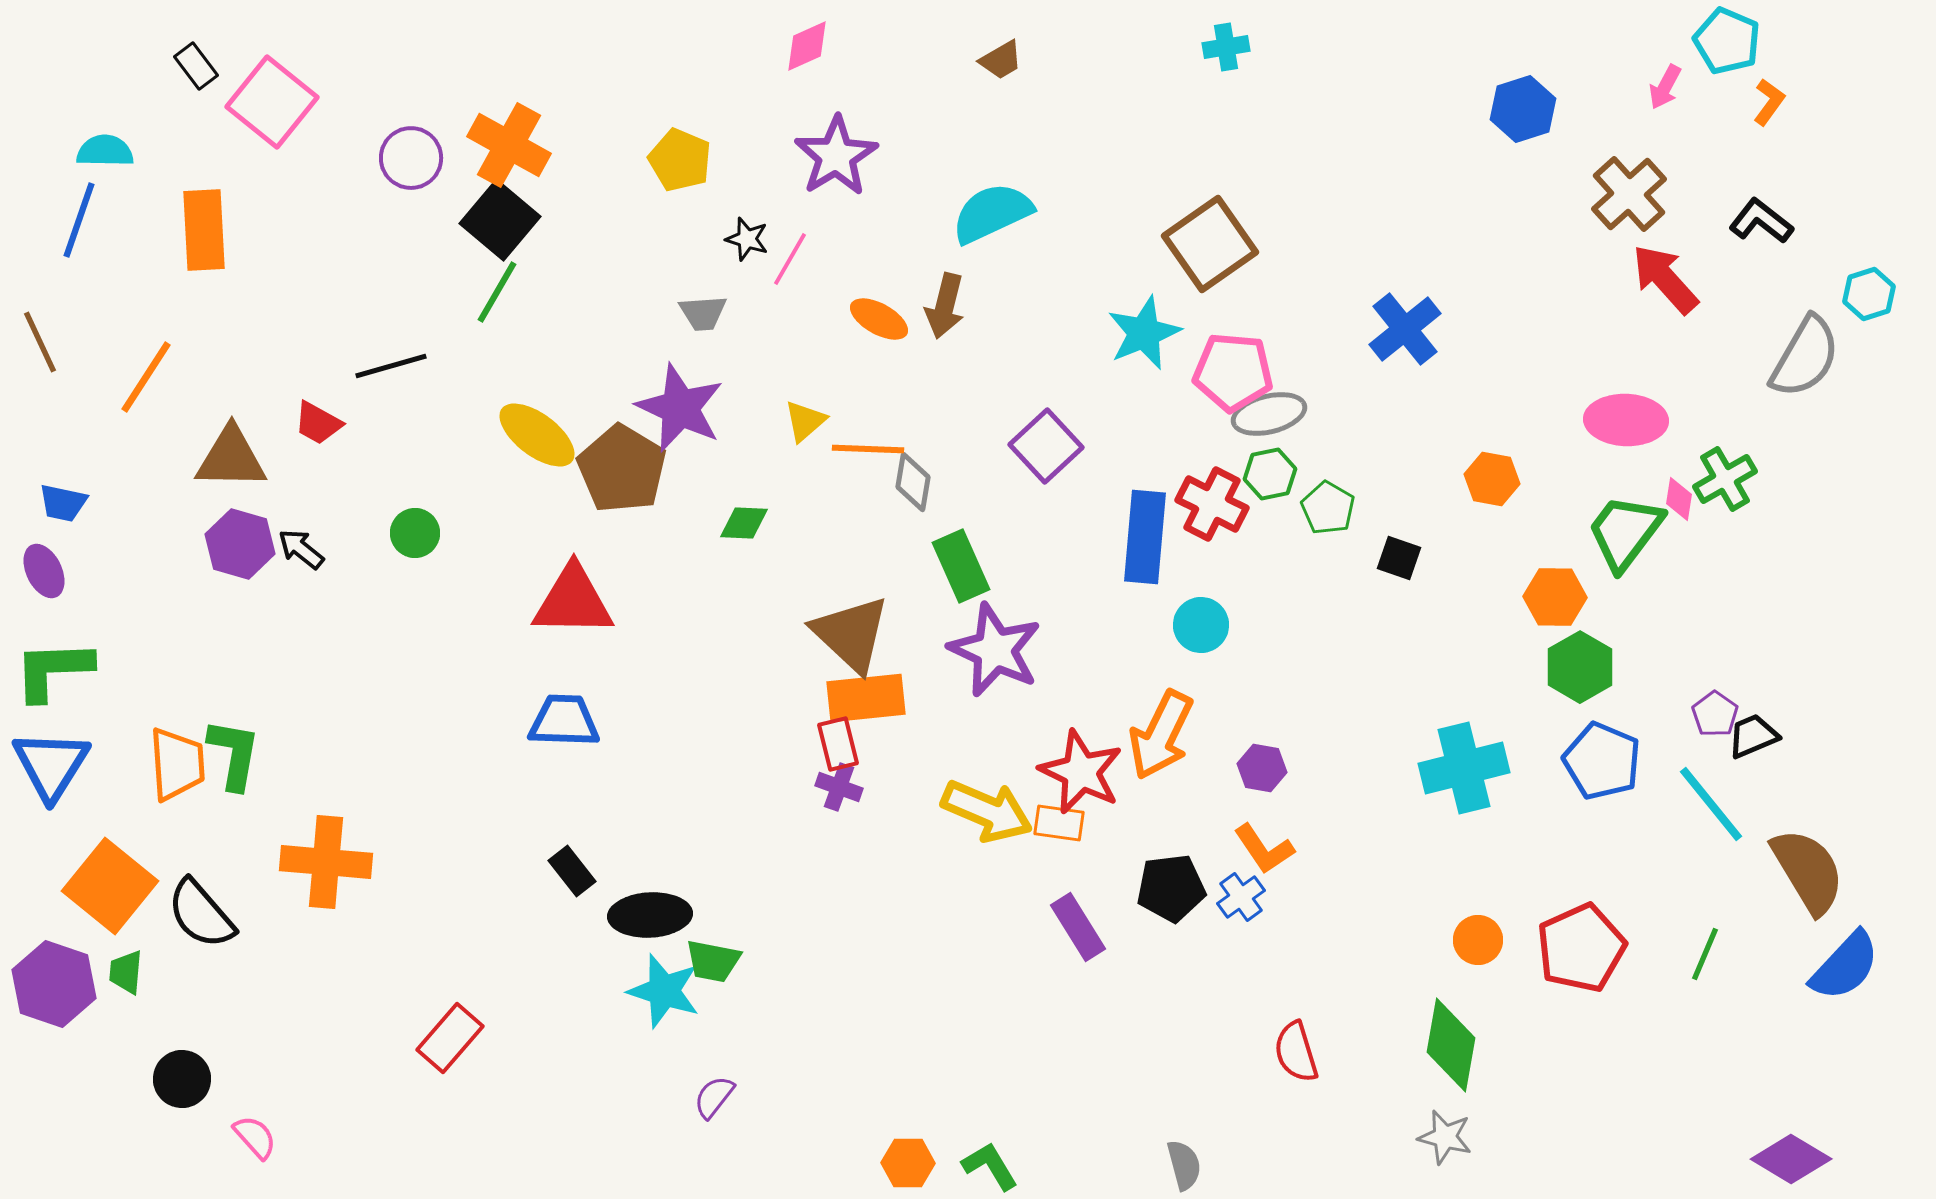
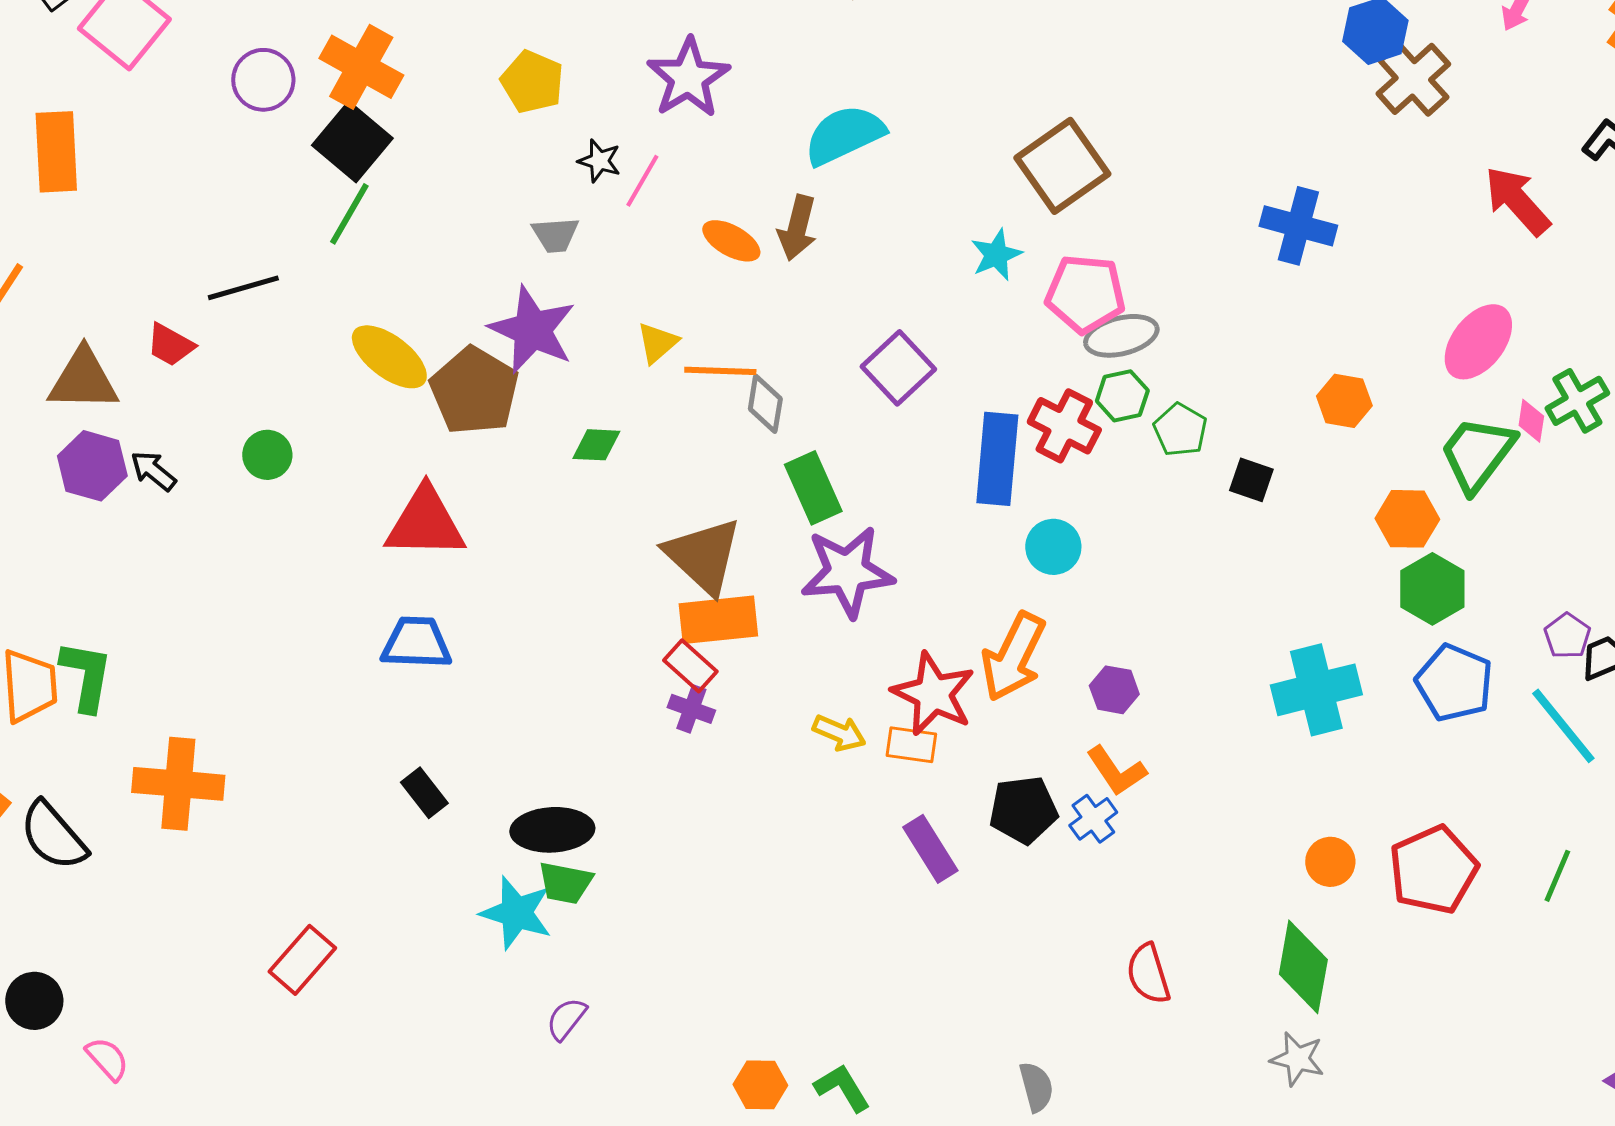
brown cross: (1629, 194) -> (1413, 79), moved
blue cross: (1405, 329) -> (1298, 226), moved, turned -36
cyan star: (1144, 333) -> (996, 255), size x0.7
pink ellipse: (1626, 420) -> (1478, 342), turned -54
purple star: (995, 650) -> (847, 572), turned -30
red rectangle: (838, 744) -> (690, 666), turned -34
yellow arrow: (987, 811) -> (839, 733), size x0.6
black ellipse: (650, 915) -> (552, 830), moved

